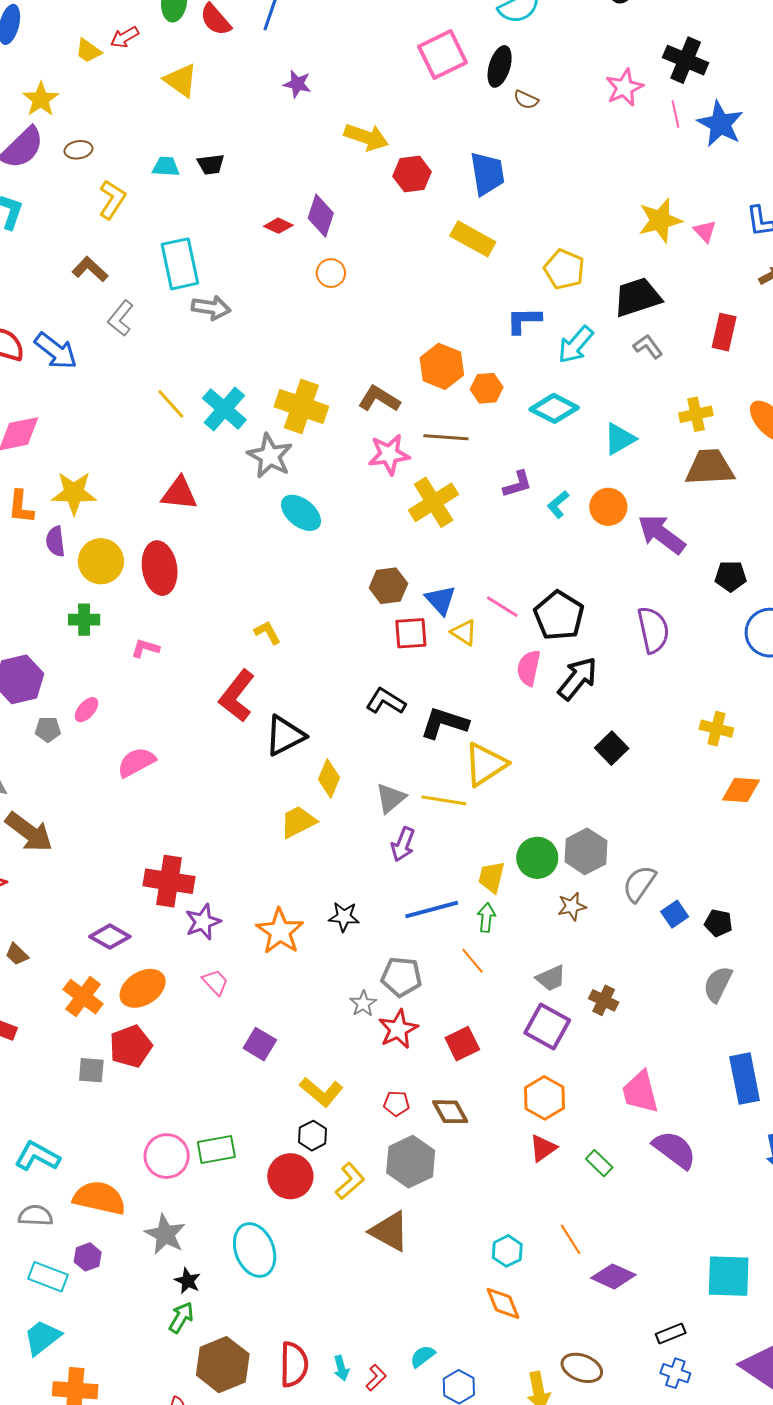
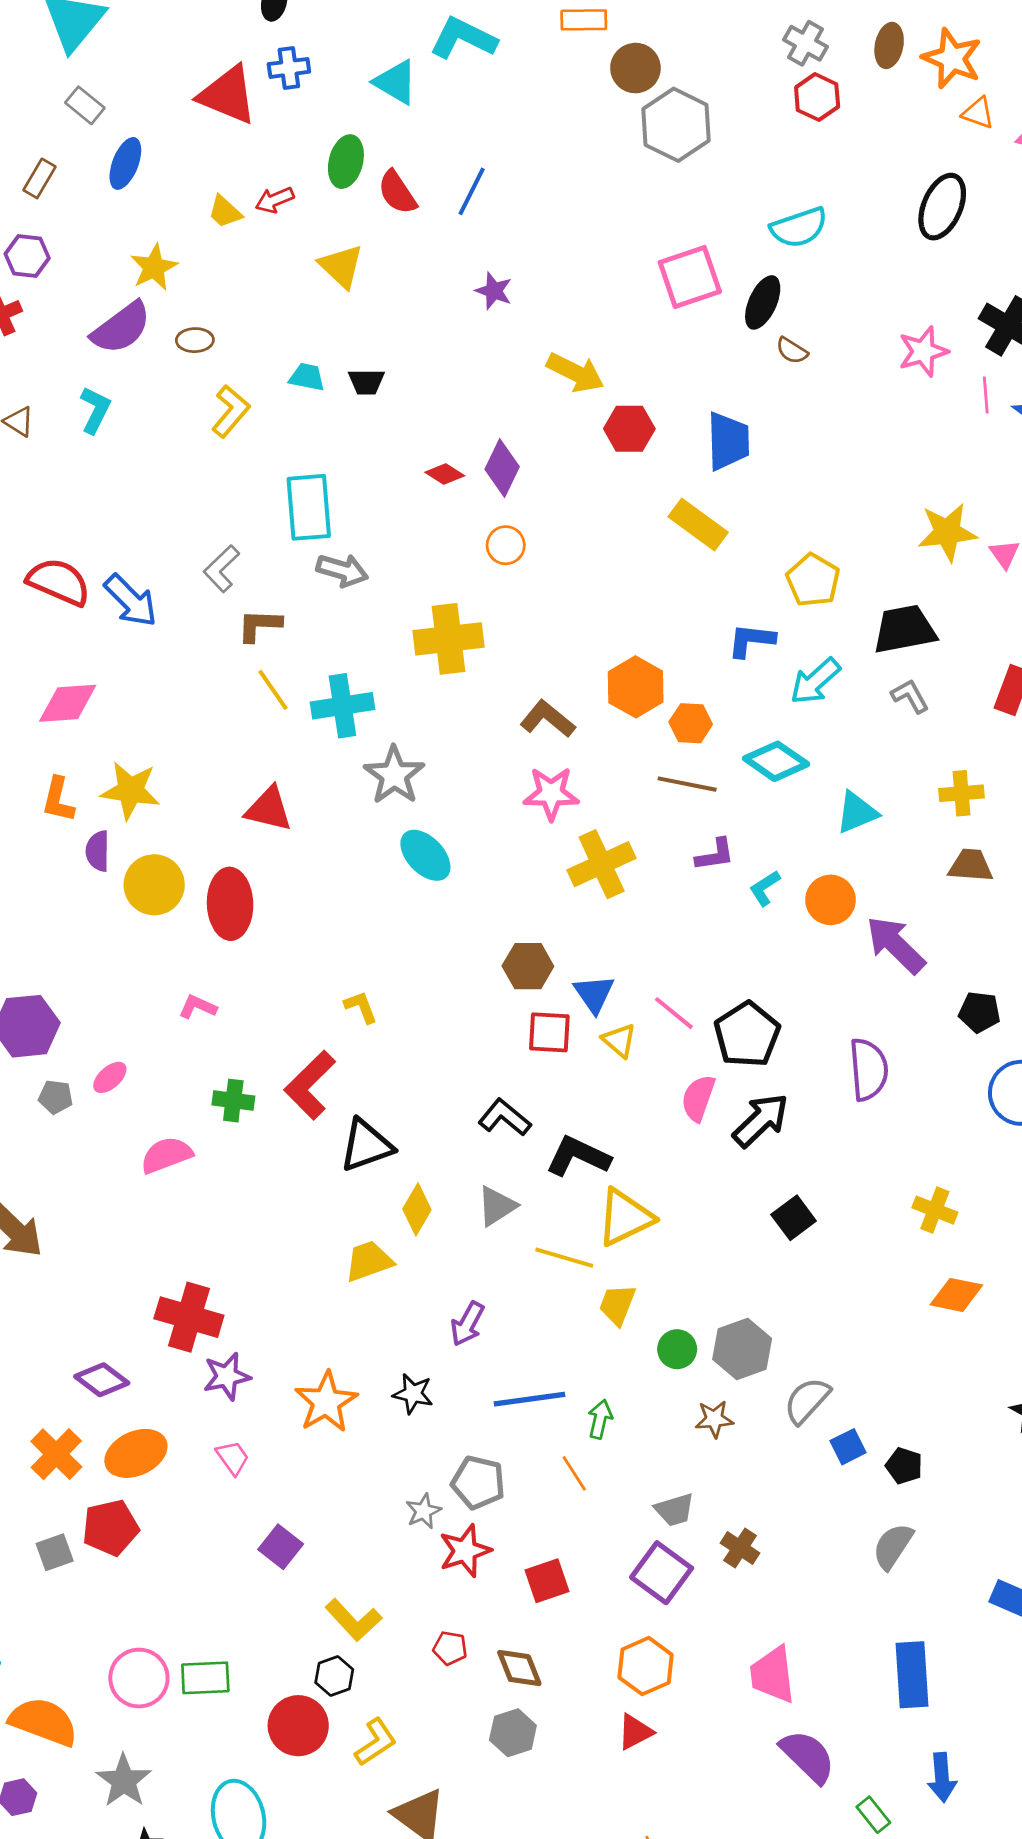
brown L-shape: (90, 269) -> (259, 625), moved, turned -48
yellow cross: (301, 406) -> (449, 639), moved, turned -33
cyan cross: (224, 409) -> (342, 706), turned 33
brown line: (446, 437) -> (687, 784), moved
brown trapezoid: (710, 467) -> (971, 865), size x0.7
green cross: (84, 620) -> (233, 1101), moved
gray triangle: (391, 798) -> (497, 1206), moved
purple arrow: (403, 844) -> (467, 1324), moved
green circle: (537, 858) -> (677, 1349), size x0.7
yellow trapezoid: (492, 877) -> (617, 1305), moved
gray square: (91, 1070) -> (55, 1552), turned -32
gray hexagon: (411, 1162) -> (513, 1733), moved, size x0.7
green rectangle: (599, 1163) -> (873, 1815), moved

